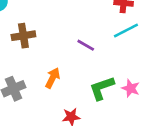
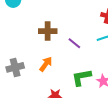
brown cross: (23, 36) -> (48, 31), moved

